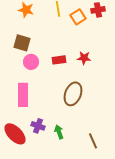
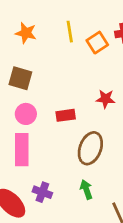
red rectangle: (59, 60) -> (66, 115), moved
pink circle: (31, 62) -> (26, 114), moved
green arrow: (59, 132) -> (86, 189), moved

